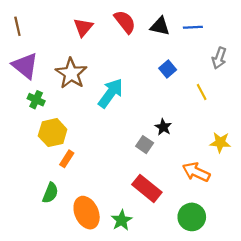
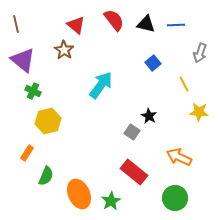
red triangle: (83, 27) -> (76, 25), turned -30
brown star: (71, 73) -> (64, 50), moved, size x0.7
yellow star: (220, 142) -> (199, 112), moved
orange rectangle: (67, 159) -> (27, 153), moved

